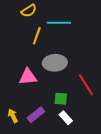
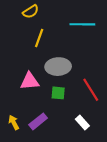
cyan line: (59, 23) -> (82, 24), moved
green square: (61, 99) -> (58, 93), moved
white rectangle: (66, 118) -> (82, 123), moved

